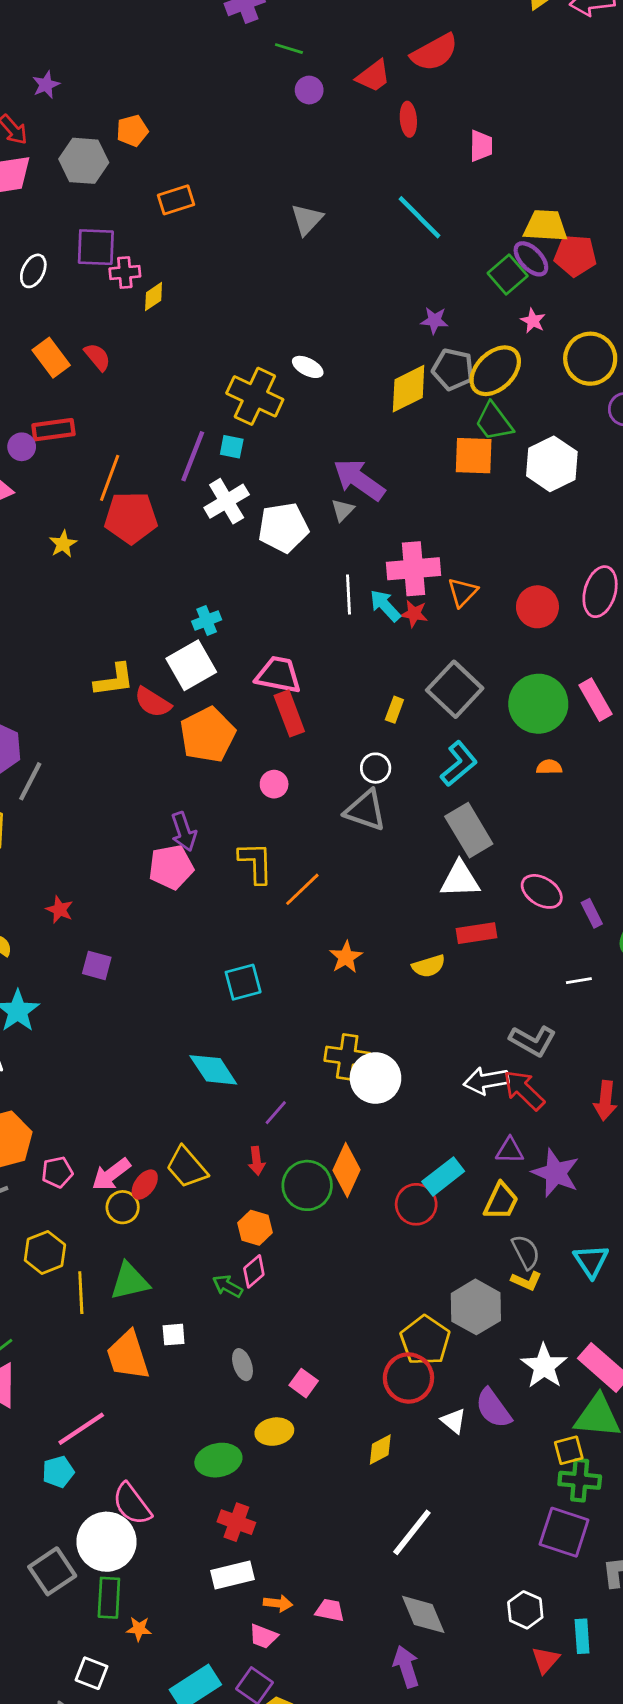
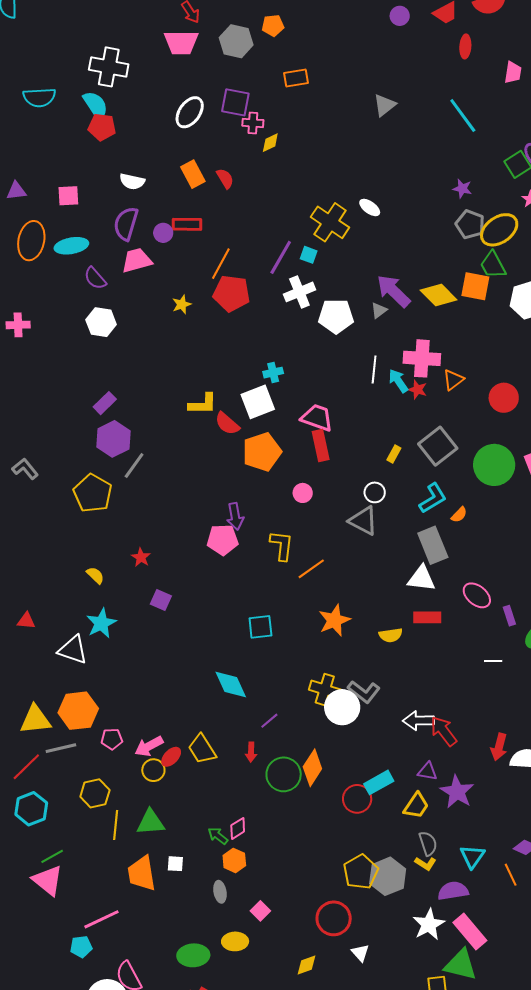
white ellipse: (33, 271) -> (190, 112), size x1.4
yellow diamond: (409, 389) -> (439, 295), moved, turned 63
orange semicircle: (549, 767) -> (459, 515), moved, turned 126
orange star: (346, 957) -> (334, 620), size x1.4
gray L-shape: (533, 1041) -> (364, 692), moved
orange hexagon: (255, 1228) -> (234, 860), moved
yellow pentagon: (425, 1340) -> (361, 872), moved
purple semicircle: (493, 1408) -> (453, 891), moved, turned 108

